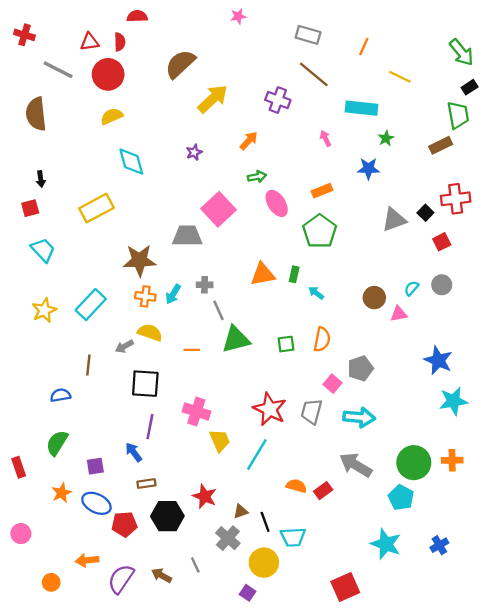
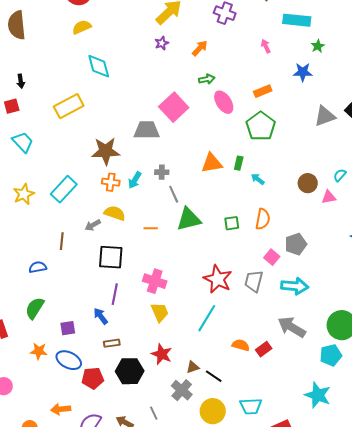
purple star: (194, 152) -> (162, 43), moved
yellow trapezoid: (220, 441) -> (160, 312), moved
orange star: (62, 493) -> (39, 351), turned 30
cyan pentagon: (401, 498) -> (331, 355), turned 30
black line: (265, 522) -> (214, 376), turned -36
cyan trapezoid: (293, 537) -> (251, 406), moved

